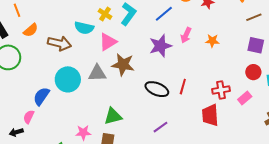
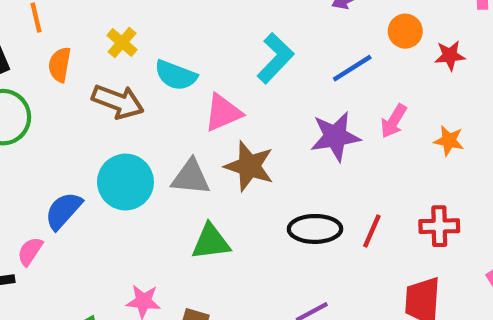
yellow cross: (105, 14) -> (122, 43), moved
orange semicircle: (31, 30) -> (60, 65), turned 133
black ellipse: (157, 89) -> (315, 229), turned -30
red cross: (221, 90) -> (439, 226), moved
green triangle: (113, 116) -> (211, 242), moved

